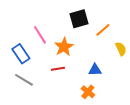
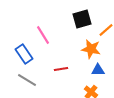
orange star: (64, 47) -> (91, 49), moved, turned -30

